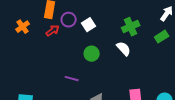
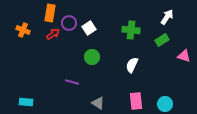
orange cross: (23, 27) -> (23, 30), turned -32
green cross: (131, 27) -> (131, 30), turned 30
white semicircle: (124, 49) -> (132, 65), moved, turned -112

